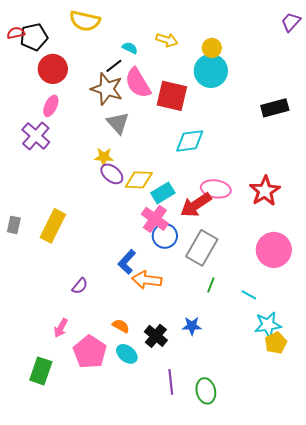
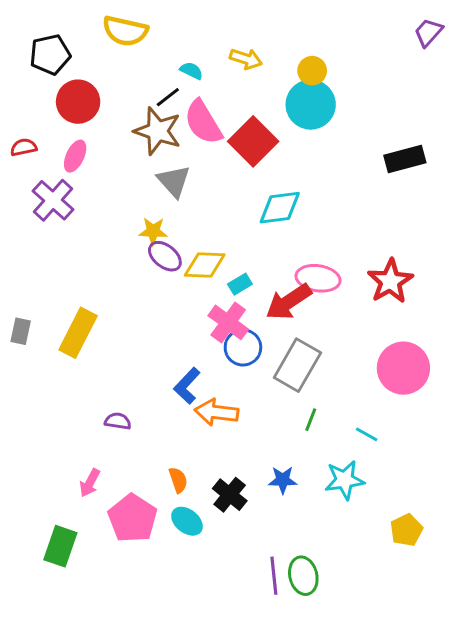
red semicircle: (16, 33) -> (24, 147), moved
red square: (172, 96) -> (253, 141), turned 32
cyan rectangle: (163, 193) -> (240, 284), size x0.7
purple semicircle: (80, 286) -> (118, 421), turned -120
cyan star: (268, 325) -> (345, 480), moved
orange semicircle: (121, 326) -> (178, 480), turned 42
yellow pentagon: (276, 343) -> (406, 530), moved
purple line: (171, 382) -> (274, 576), moved

